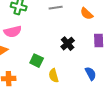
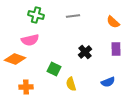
orange semicircle: (87, 14) -> (113, 22), moved
blue semicircle: (91, 74) -> (108, 82), turned 96

